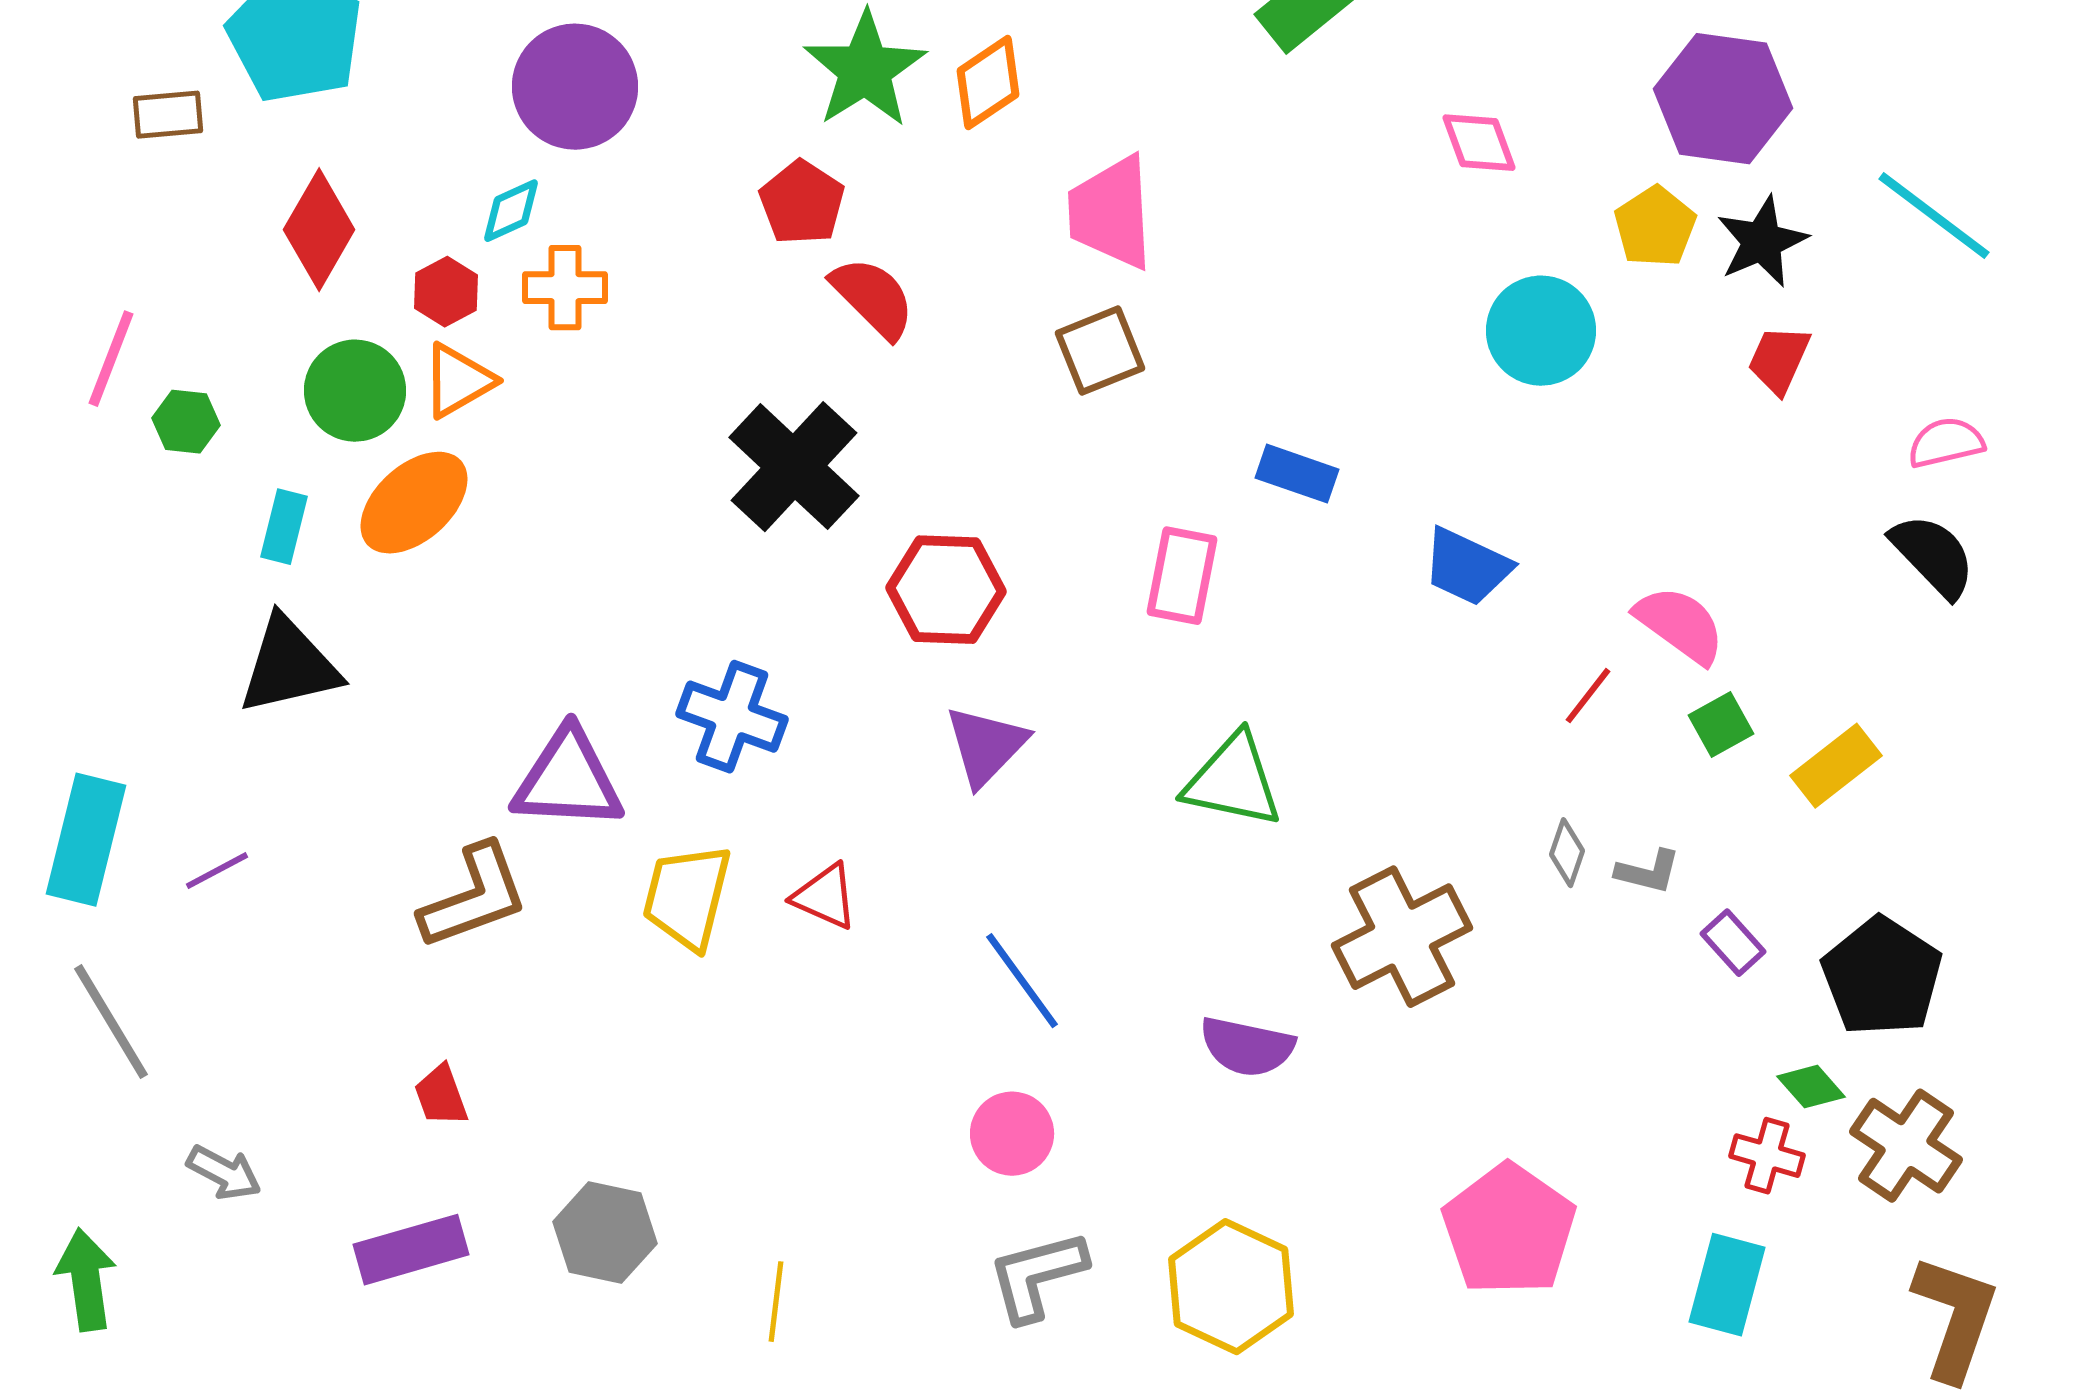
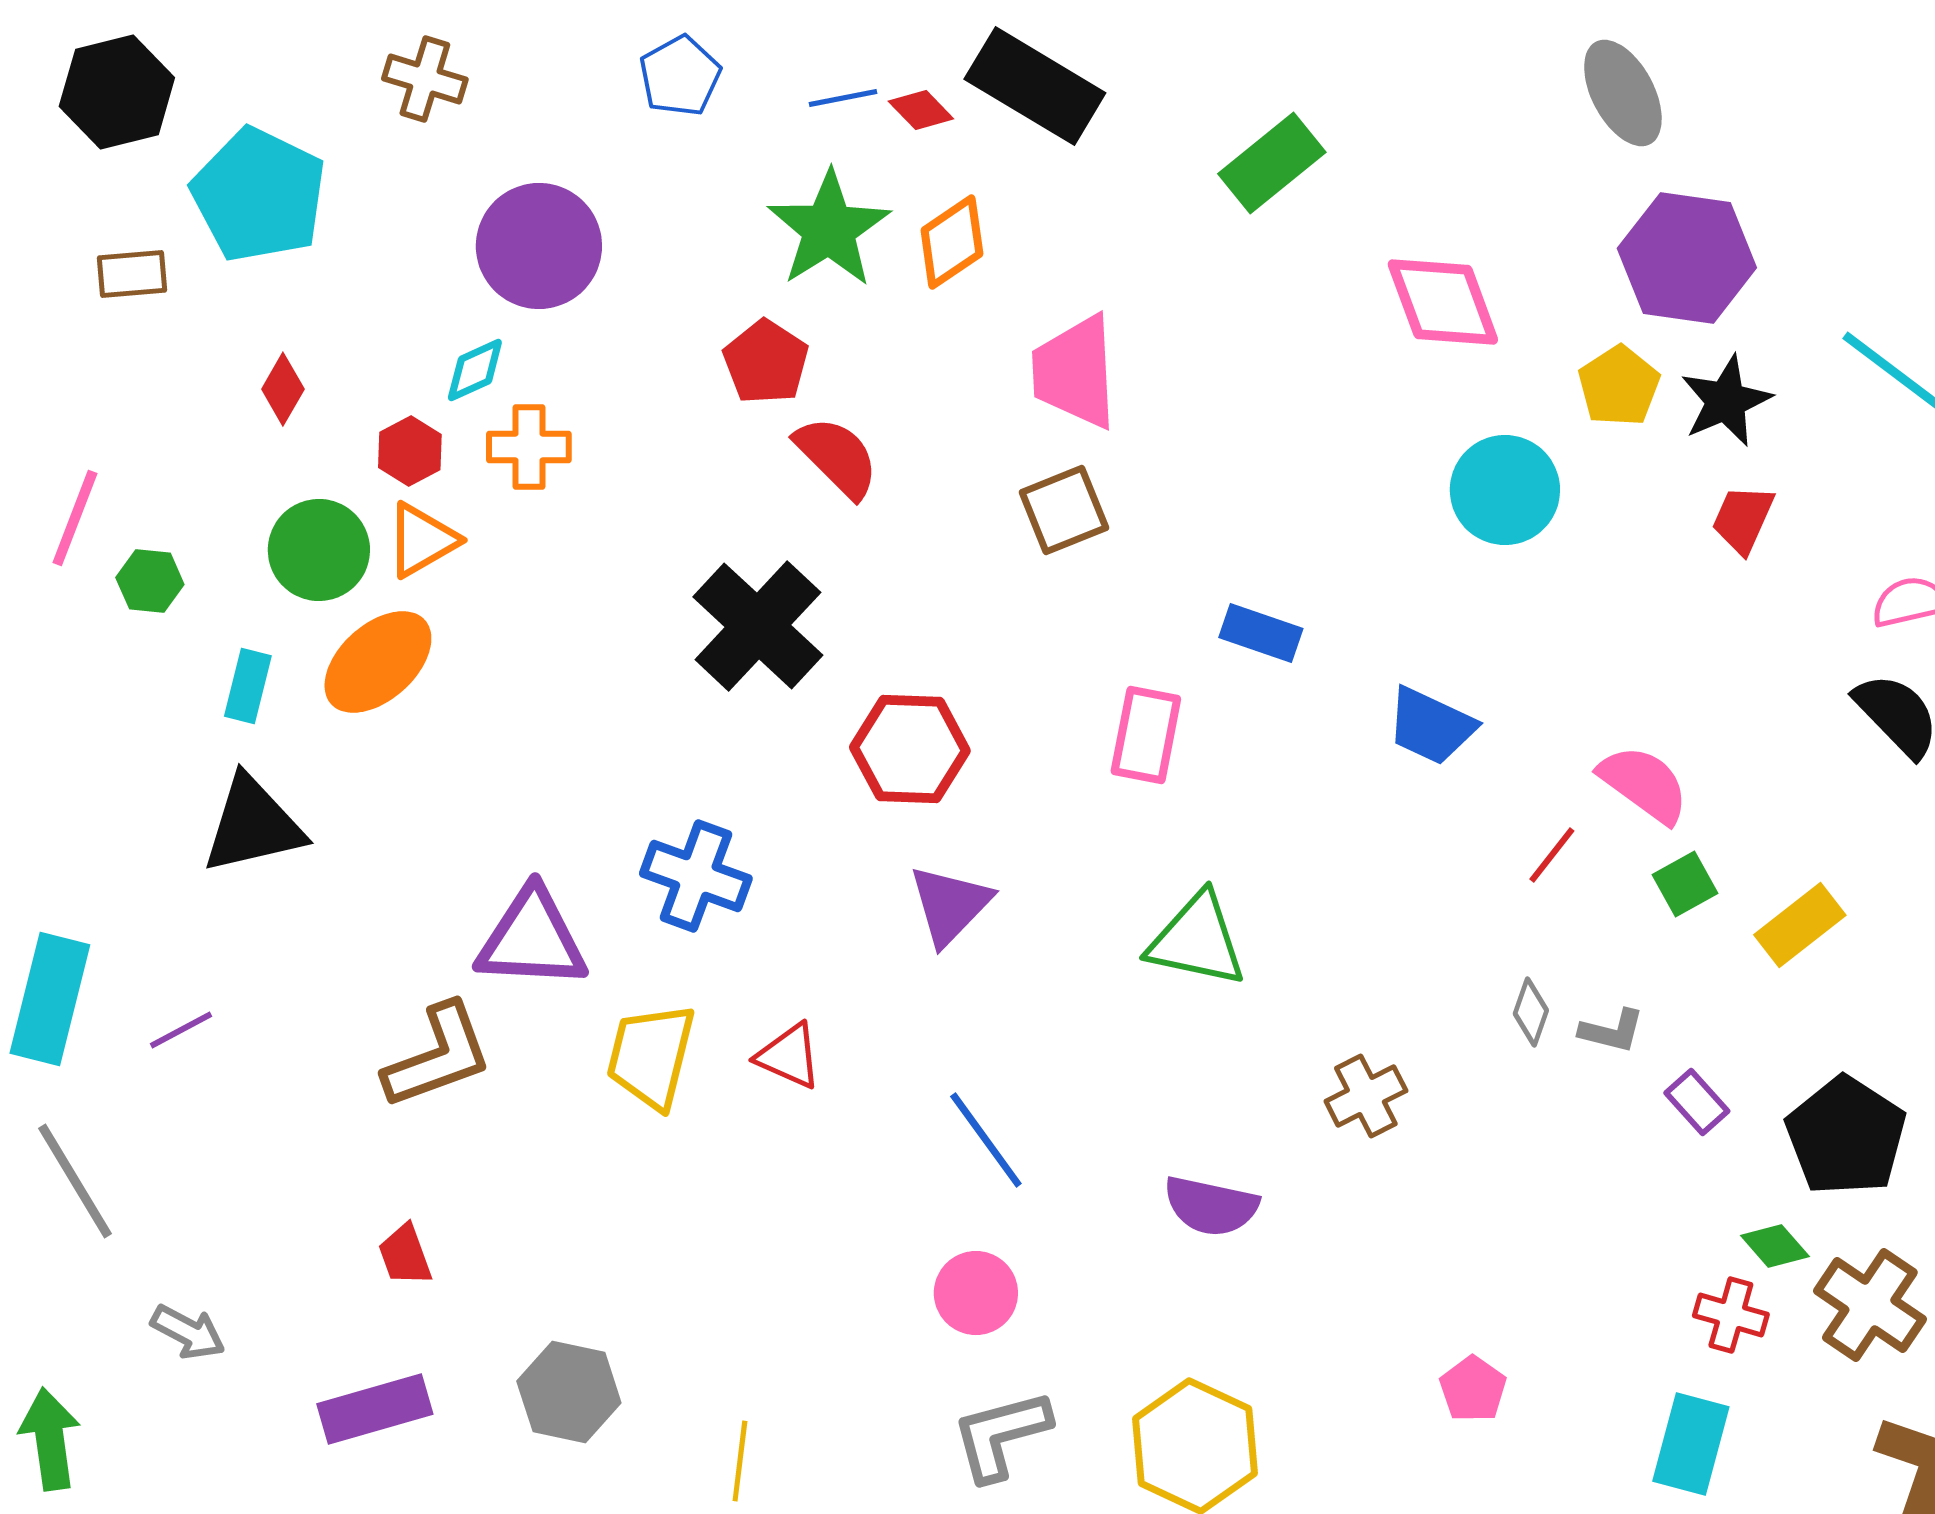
pink diamond: (1479, 143) -> (1443, 302), size x1.5
red diamond: (319, 230) -> (283, 389), size x0.6
brown cross: (1402, 937) -> (1366, 1096), size x0.6
pink pentagon: (1509, 1230) -> (1473, 1389), size x0.5

